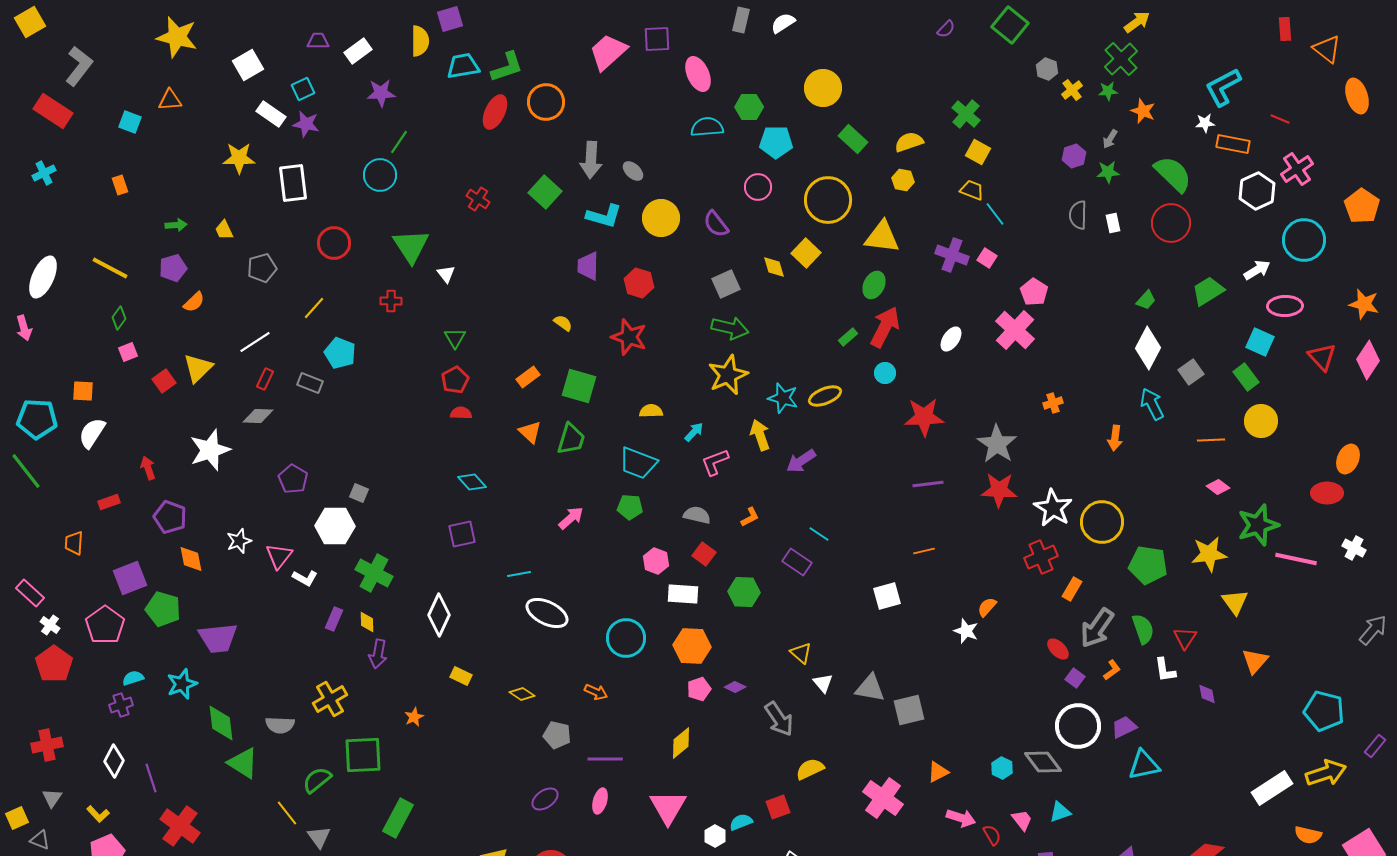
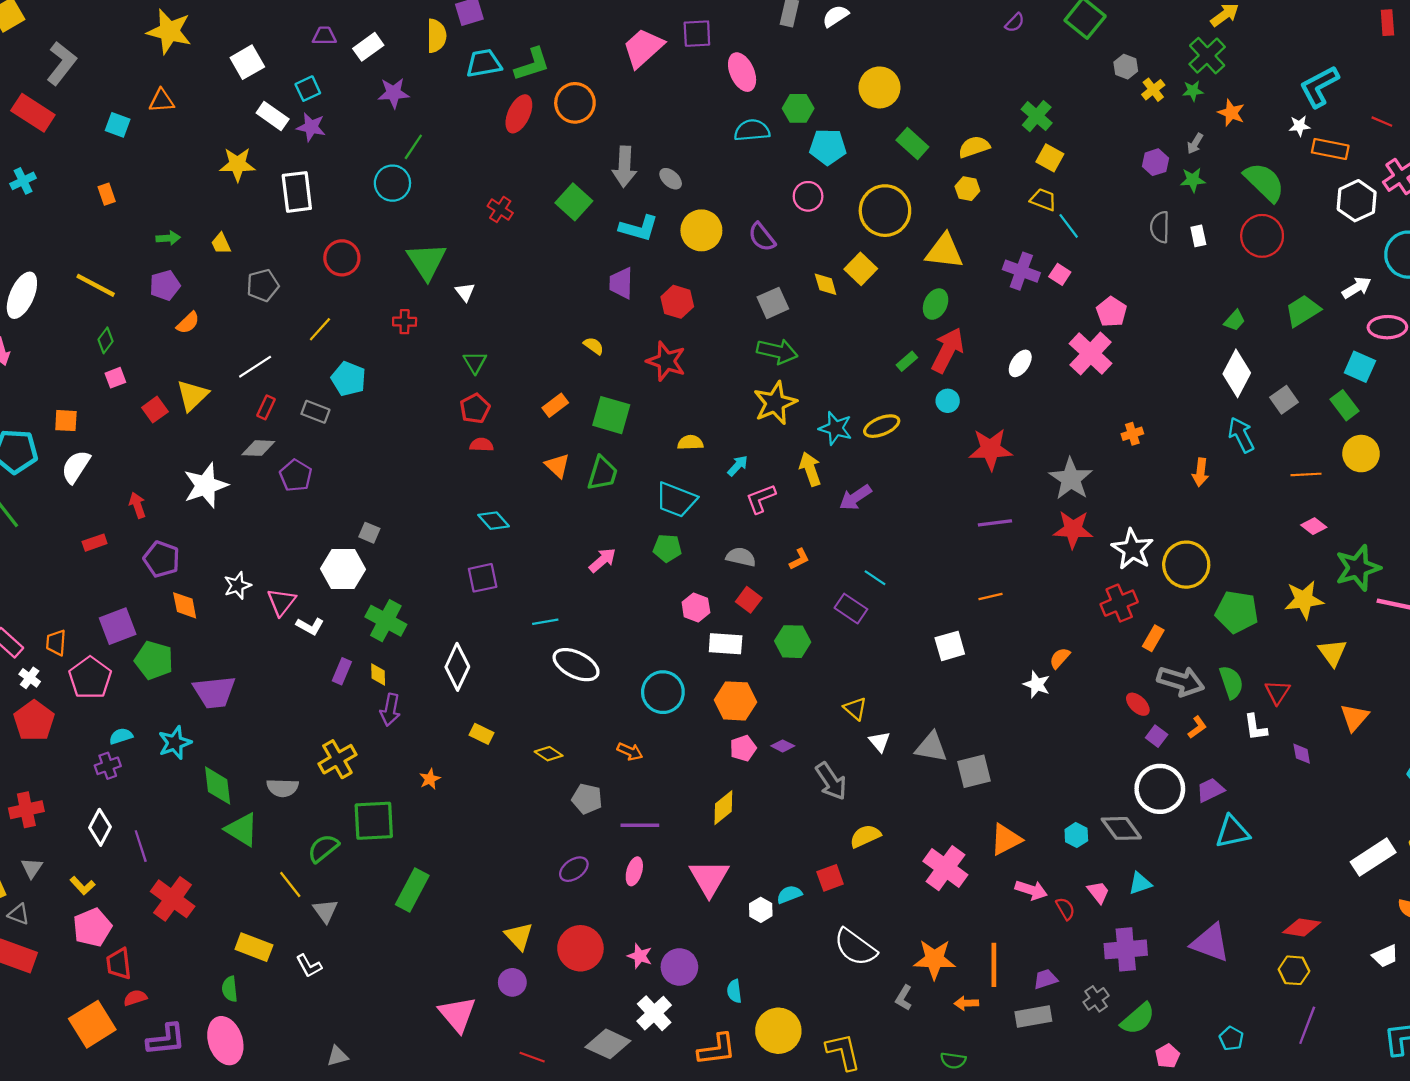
purple pentagon: (293, 479) -> (296, 476), moved
orange trapezoid: (74, 543) -> (56, 643), moved
gray arrow: (1097, 628) -> (1181, 681), turned -108
orange triangle: (938, 772) -> (1006, 839), size x1.4

